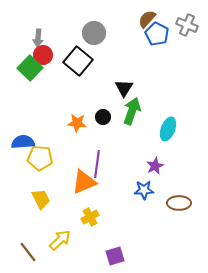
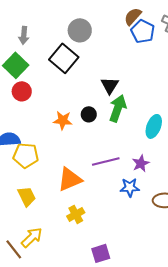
red circle: (43, 55) -> (22, 91), moved
purple line: (97, 164) -> (106, 161), moved, turned 68
yellow arrow: (60, 240) -> (32, 237), moved

